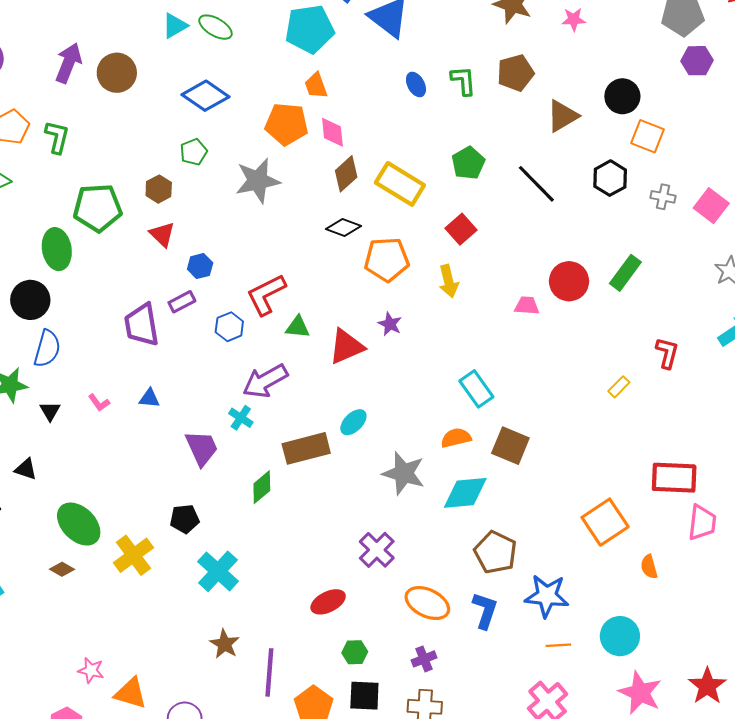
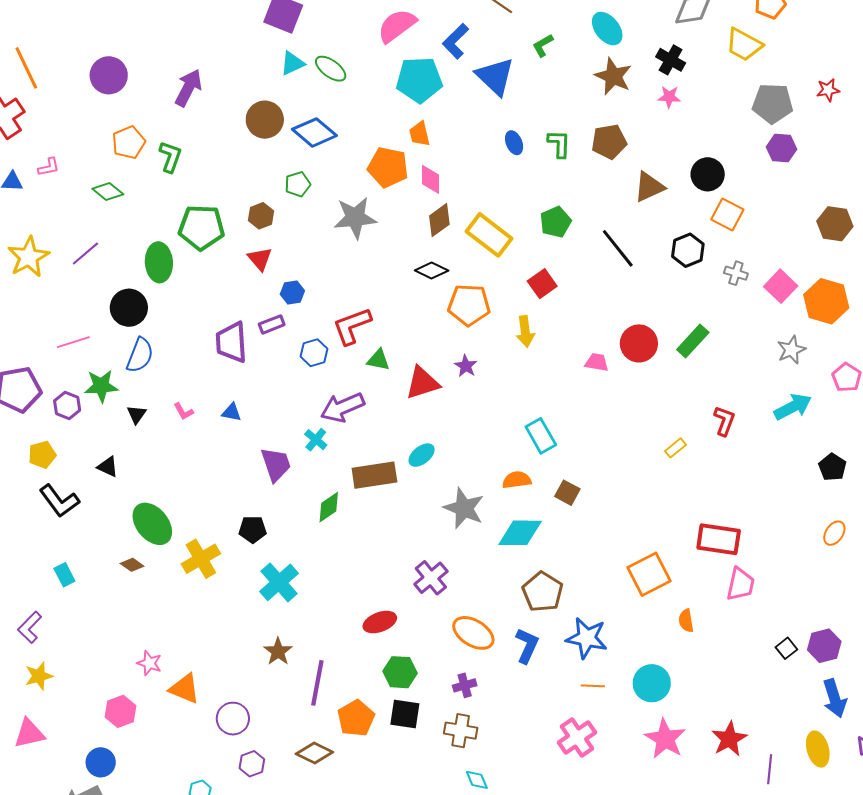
brown circle: (117, 73) -> (265, 120), moved
brown square: (510, 446) -> (567, 493), size x0.7
green hexagon: (355, 652) -> (400, 672), size x1.4

